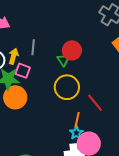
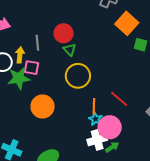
red circle: (72, 50) -> (63, 33), moved
orange circle: (15, 97) -> (43, 106), moved
red line: (95, 103) -> (119, 99), moved

